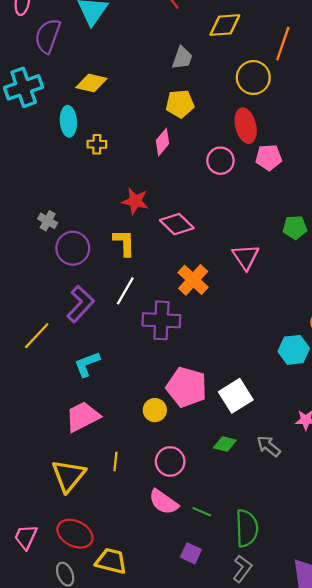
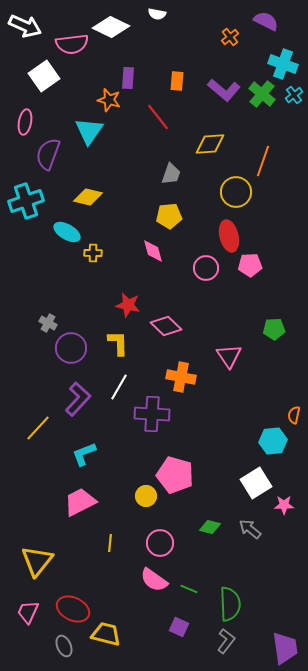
cyan ellipse: (68, 121) -> (67, 232), turned -56
pink diamond: (162, 142) -> (153, 251), turned -55
orange cross: (193, 280) -> (181, 377), turned -32
white square: (236, 396) -> (256, 483), moved
yellow triangle: (68, 476) -> (37, 561), moved

